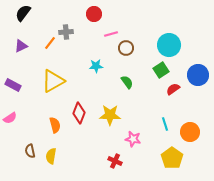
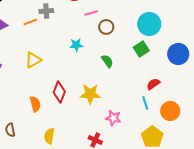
orange line: (50, 43) -> (30, 22), turned 32
yellow triangle: (53, 81) -> (33, 60), size x0.7
red semicircle: (173, 89) -> (153, 84), moved
yellow semicircle: (51, 156) -> (49, 136), moved

